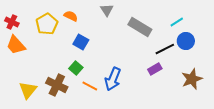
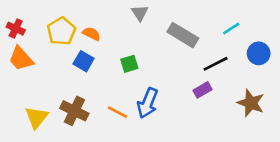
orange semicircle: (71, 16) -> (91, 34), moved
blue circle: (186, 41) -> (259, 53), moved
blue square: (81, 42) -> (84, 61), moved
green square: (76, 68) -> (129, 64), moved, turned 32
brown star: (192, 79) -> (251, 103), turned -30

